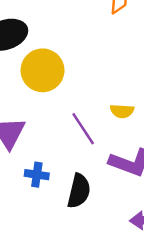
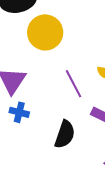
blue cross: (37, 175) -> (19, 112), moved

